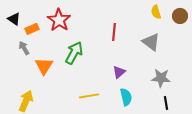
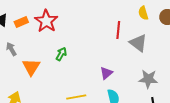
orange rectangle: (32, 29) -> (21, 22), moved
red line: (114, 32) -> (118, 30), moved
green arrow: (74, 53) -> (61, 54), size x0.6

